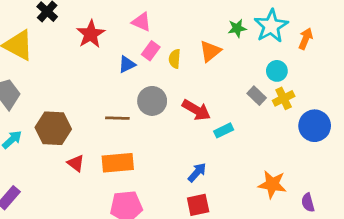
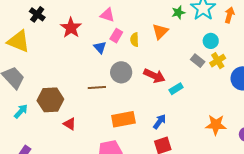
blue triangle: (127, 64) -> (100, 47), turned -40
orange rectangle: (118, 163) -> (123, 119), moved

